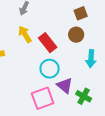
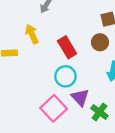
yellow arrow: (25, 34) -> (32, 34), moved
pink square: (43, 98) -> (54, 108), turned -30

